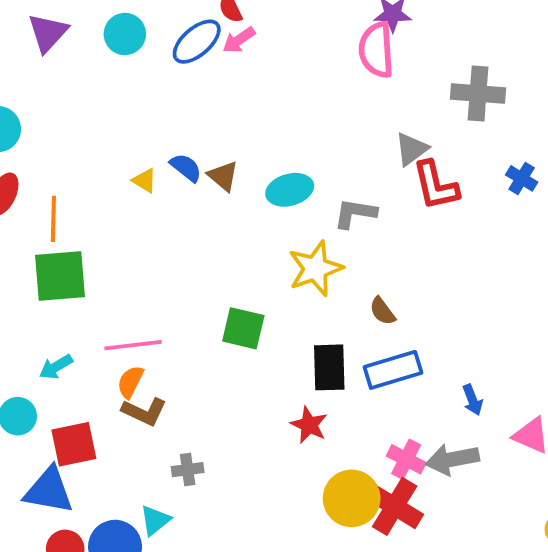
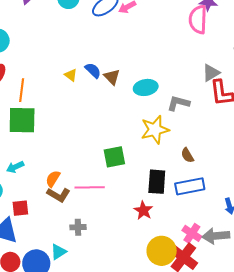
green square: (243, 328) -> (114, 157), turned -30
pink line: (133, 345) -> (90, 187), moved
red square: (74, 444) -> (20, 208), size x0.7

